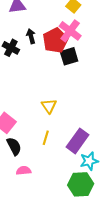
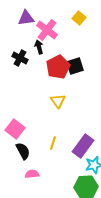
pink cross: (70, 31) -> (47, 30), moved
red pentagon: (55, 40) -> (58, 67), moved
yellow triangle: (49, 106) -> (58, 101), moved

